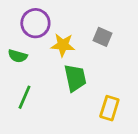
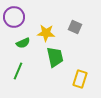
purple circle: (35, 23) -> (14, 17), moved
green semicircle: (18, 56) -> (23, 43), moved, turned -40

